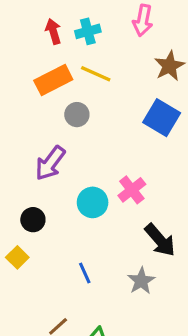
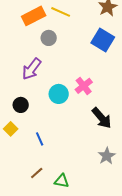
blue line: (85, 273) -> (40, 139), moved
gray star: (141, 281) -> (107, 156), moved

